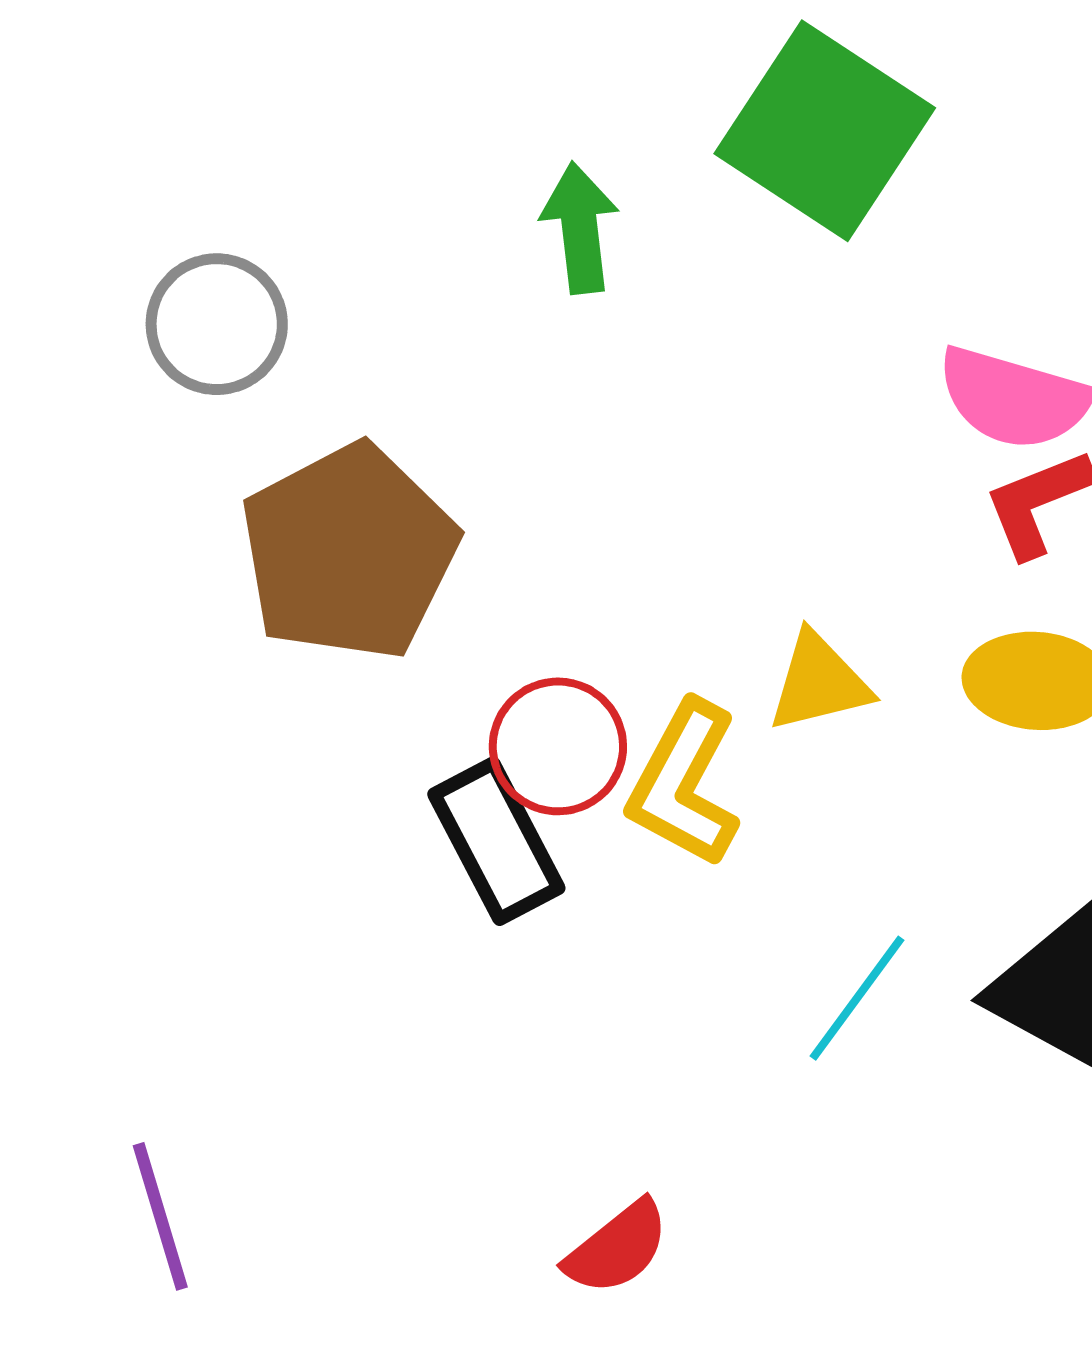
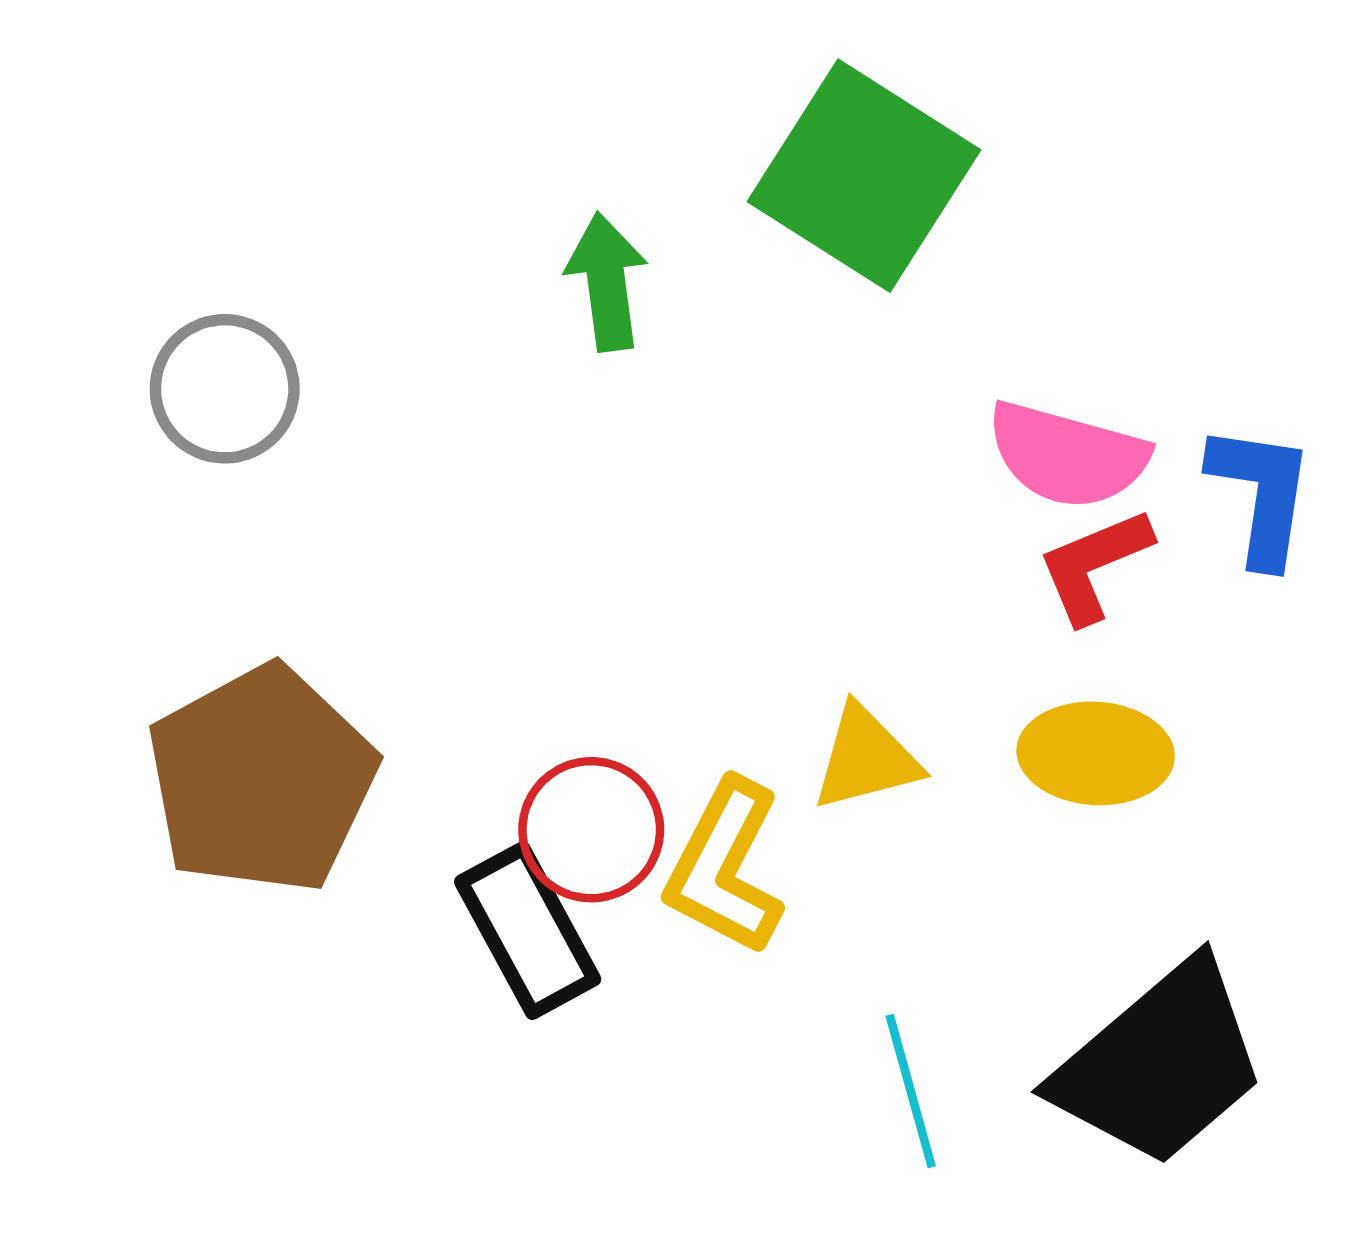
brown pentagon: (349, 552) -> (262, 779), moved
cyan line: (857, 998) -> (911, 1091), turned -51

